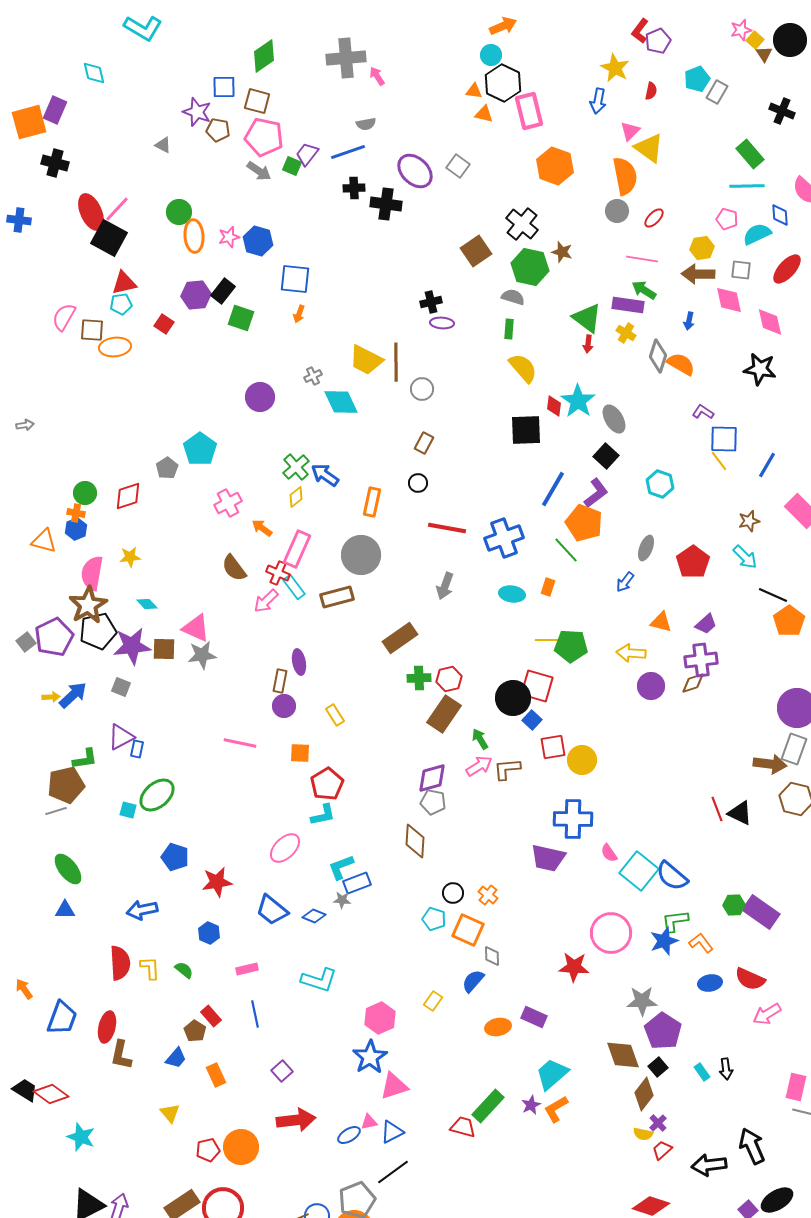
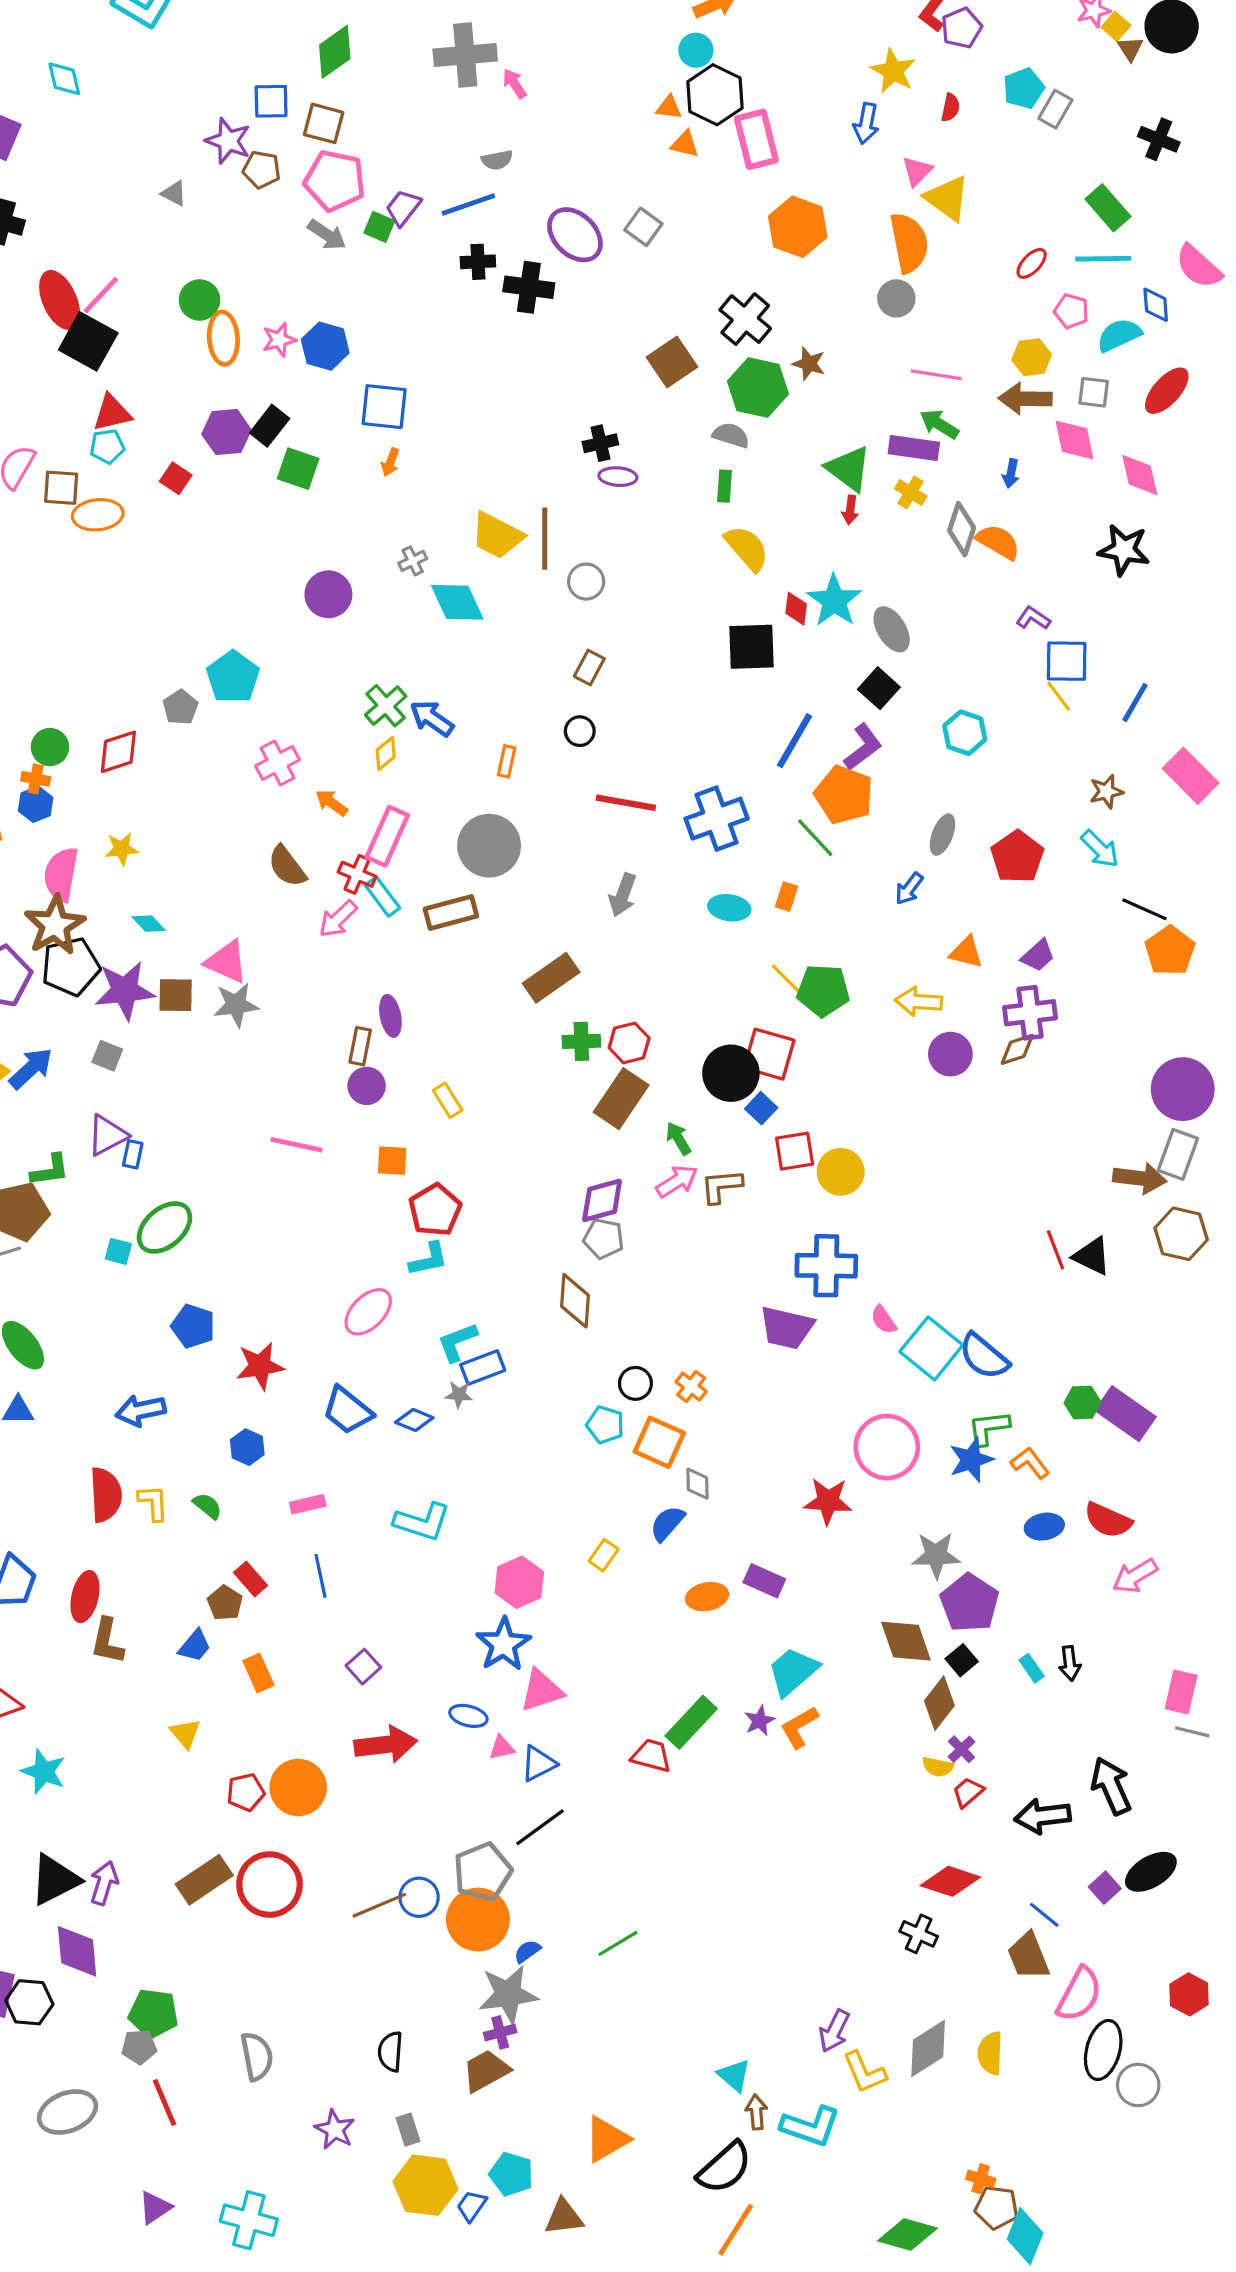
red ellipse: (654, 218) -> (1032, 263), moved
orange rectangle: (372, 502) -> (507, 761), size x0.7
yellow line: (549, 640) -> (788, 981), turned 44
blue ellipse: (349, 1135) -> (468, 1716), moved, turned 45

